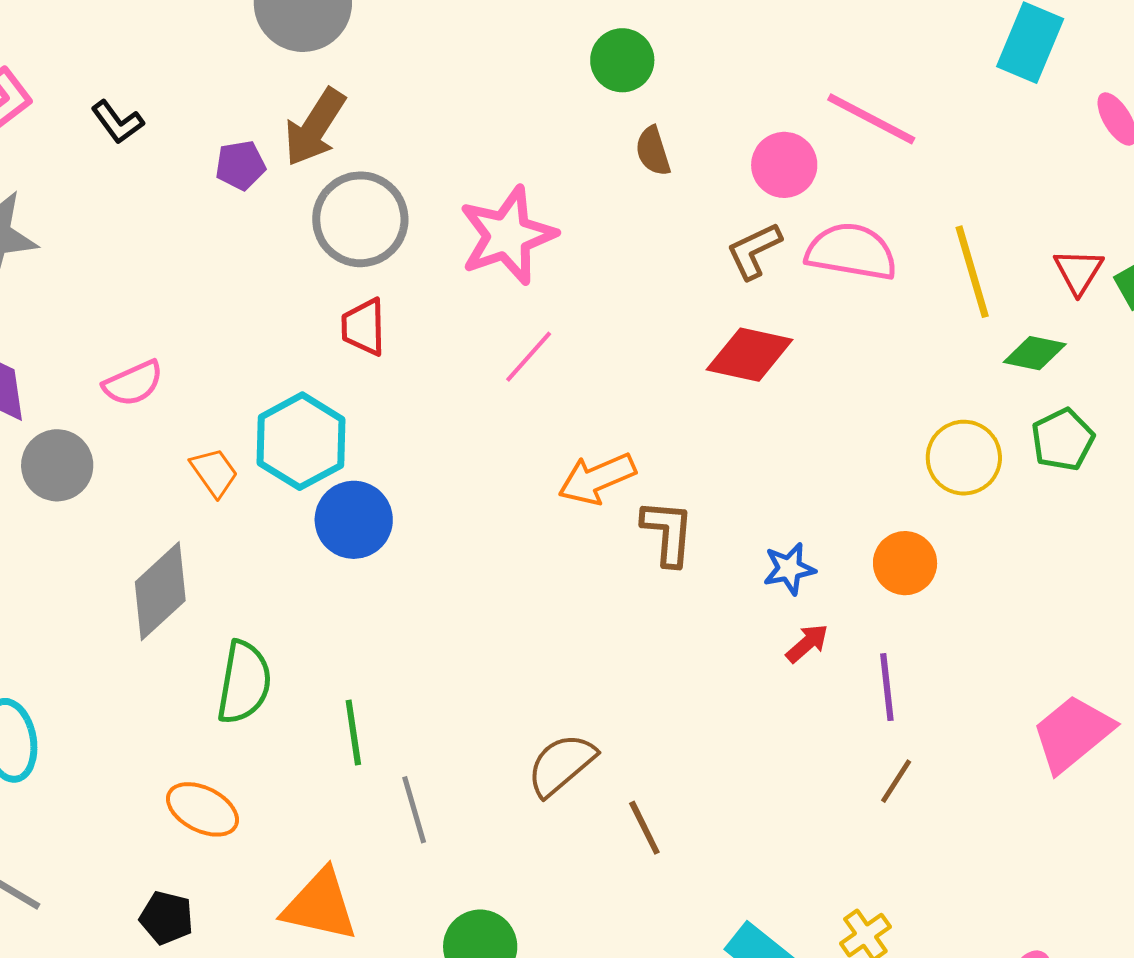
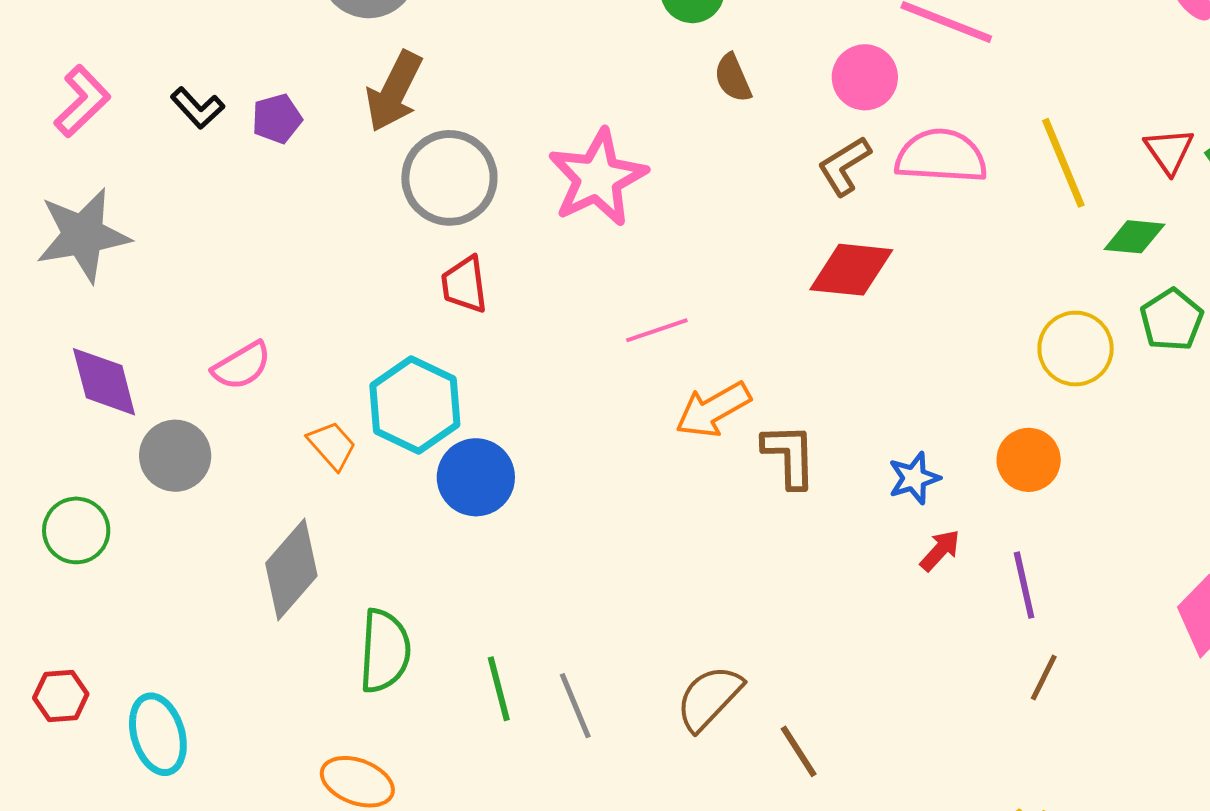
purple pentagon: (240, 165) -> (277, 119), moved
pink line: (529, 357) -> (657, 330), moved, turned 36
gray line: (414, 810) -> (575, 706), moved

